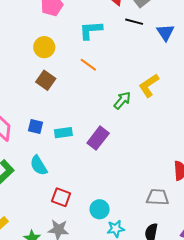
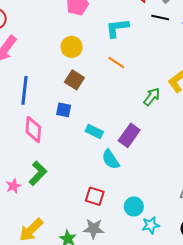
blue square: (36, 127) -> (64, 110), moved
cyan rectangle: (63, 133) -> (94, 132), turned 36
cyan semicircle: (39, 165) -> (111, 159), moved

